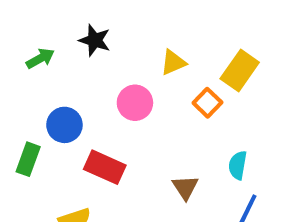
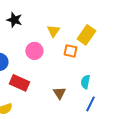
yellow triangle: (173, 62) -> (53, 31), turned -32
orange square: (207, 103) -> (70, 51), turned -32

